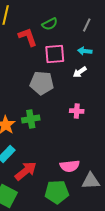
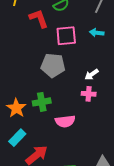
white arrow: (80, 72) -> (92, 74), moved
pink semicircle: (70, 166) -> (65, 121), moved

